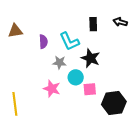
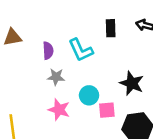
black star: (90, 58) -> (132, 83), moved
gray star: (60, 62) -> (56, 77), moved

